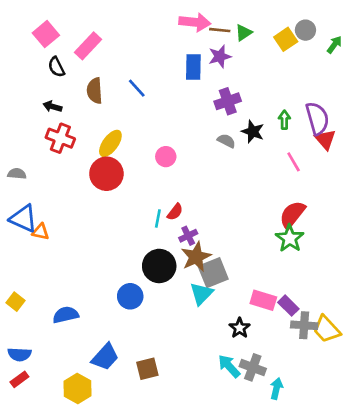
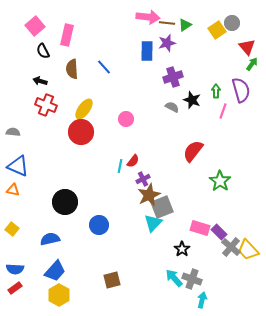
green arrow: (334, 45) -> (252, 64), moved
pink rectangle: (88, 46) -> (67, 35), turned -30
red triangle: (325, 139) -> (247, 47), moved
pink line: (294, 162) -> (223, 111), moved, turned 49
red semicircle: (292, 215) -> (193, 151), moved
orange triangle: (41, 232) -> (13, 190), moved
black circle: (159, 266) -> (65, 202), moved
gray cross: (304, 325) -> (231, 247), turned 36
blue trapezoid: (105, 357) -> (55, 271), moved
cyan arrow: (276, 389) -> (202, 300), moved

